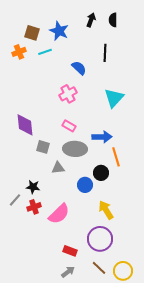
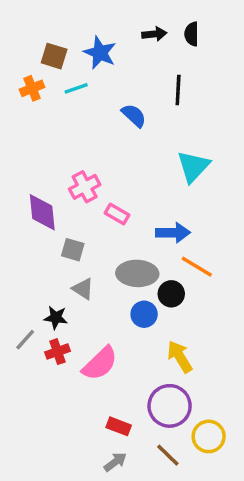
black arrow: (91, 20) -> (154, 34), turned 64
pink cross: (68, 94) -> (85, 187), moved
gray ellipse: (75, 149) -> (137, 273), moved
orange line: (116, 157) -> (197, 267), turned -42
gray triangle: (58, 168) -> (83, 289), moved, turned 40
yellow circle: (123, 271) -> (209, 436), moved

